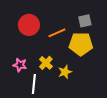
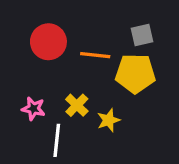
orange line: (57, 33) -> (95, 55), turned 30

